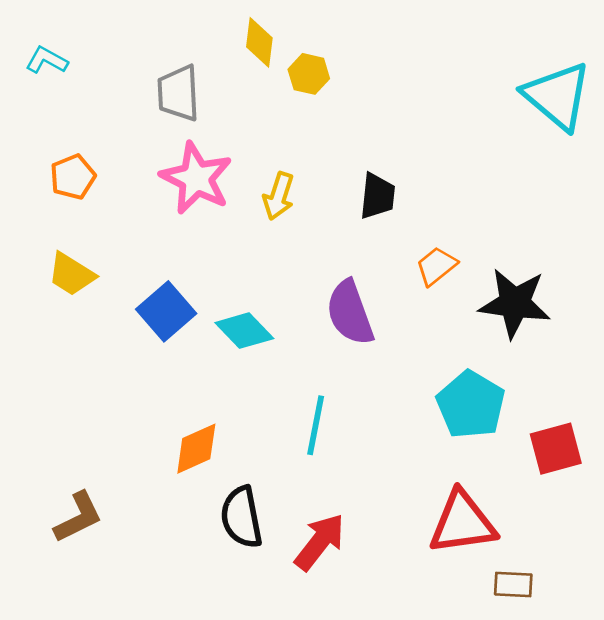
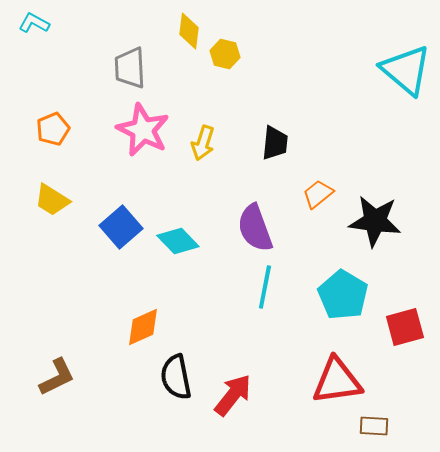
cyan L-shape: (47, 60) -> (34, 23), moved
cyan line: (316, 425) -> (265, 287), moved

